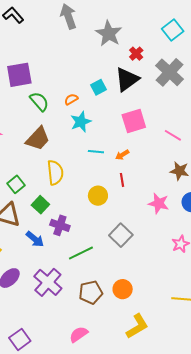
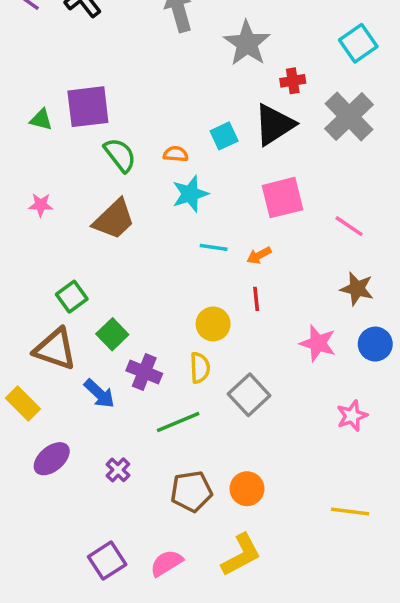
red cross: (136, 54) -> (293, 81), turned 32
orange semicircle: (71, 99) -> (176, 154), turned 32
yellow semicircle: (55, 173) -> (200, 368), moved, size x0.7
purple cross: (48, 282) -> (118, 470), size x0.5
yellow L-shape: (137, 326) -> (241, 555), moved
purple square: (20, 339) -> (107, 561), moved

